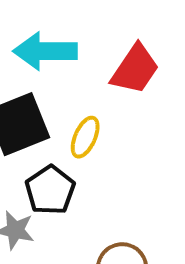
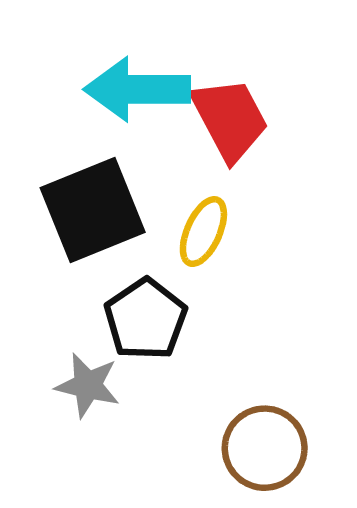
red trapezoid: (135, 69) -> (230, 119), moved, turned -62

